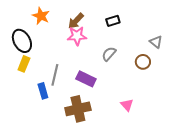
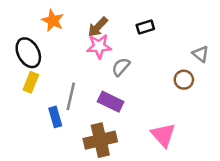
gray semicircle: (109, 54) -> (121, 67), moved
pink triangle: (127, 105) -> (163, 135), size x1.5

